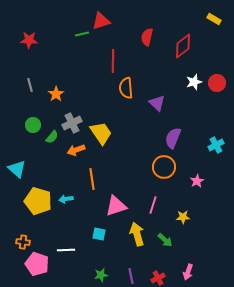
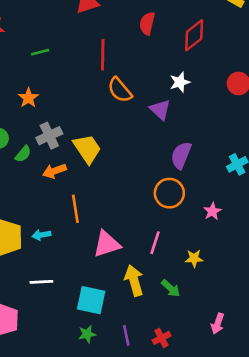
green line: (82, 34) -> (40, 52), moved
white star: (194, 82) -> (180, 82), moved
orange semicircle: (126, 88) -> (120, 90), turned -35
cyan square: (99, 234) -> (91, 300), moved, size x1.6
white line: (66, 250) -> (41, 282), moved
pink arrow: (188, 272) -> (218, 324), moved

